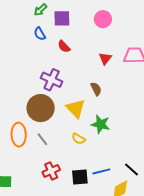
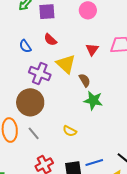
blue semicircle: (40, 34) -> (25, 46), moved
yellow triangle: (76, 108) -> (66, 64), moved
green star: (101, 124) -> (93, 100), moved

